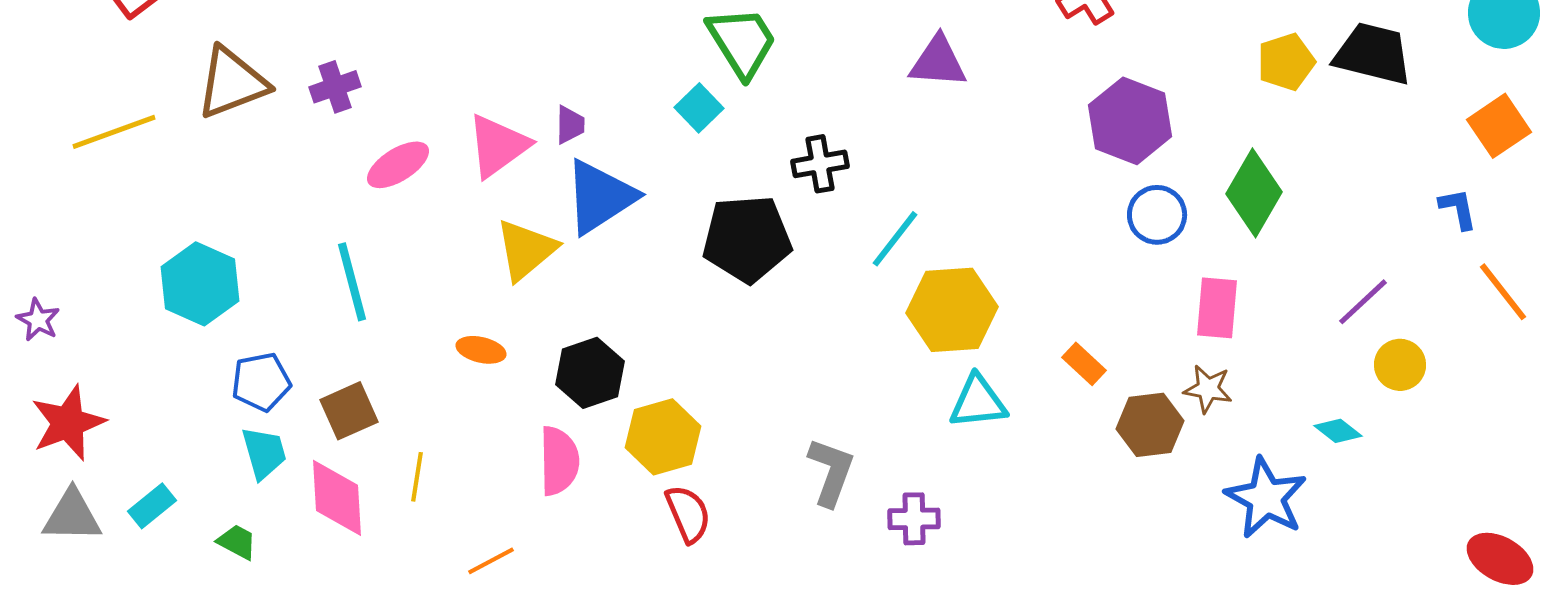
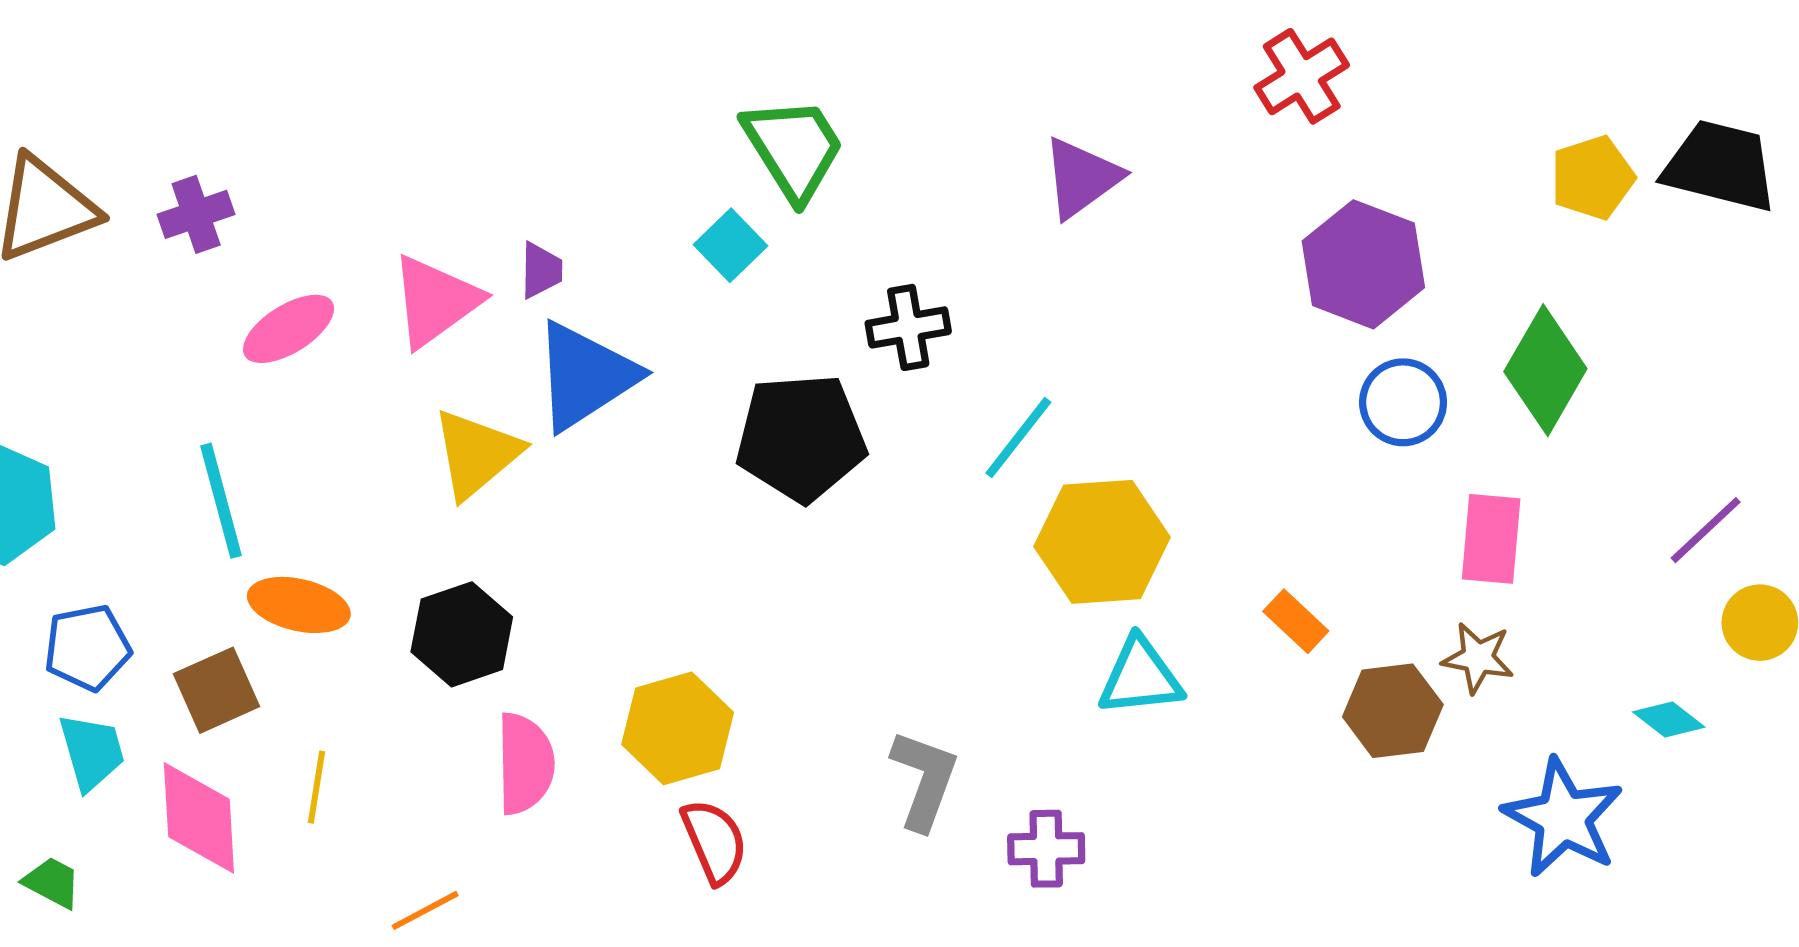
purple triangle: (938, 62) -> (1081, 178), turned -40
orange ellipse: (481, 350) -> (299, 605), moved, size x1.4
black hexagon: (590, 373) -> (462, 634), moved

